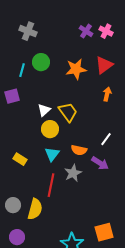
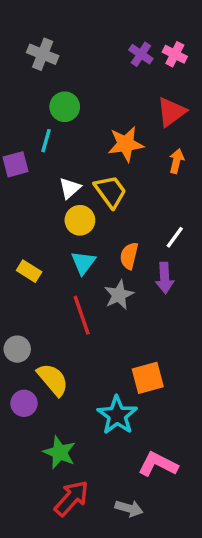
orange star: (76, 69) -> (126, 144), moved
cyan line: (22, 70) -> (46, 141), moved
orange semicircle: (79, 150) -> (129, 256), turned 91
purple arrow: (100, 163) -> (165, 278), turned 54
red line: (51, 185) -> (82, 315), turned -30
yellow semicircle: (35, 209) -> (53, 380), moved, turned -55
orange square: (104, 232) -> (148, 378), moved

